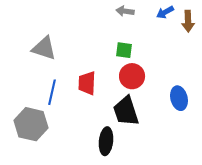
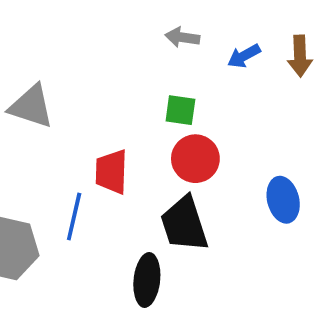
blue arrow: (165, 12) -> (244, 56), moved
blue line: (52, 92) -> (74, 217), moved

